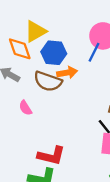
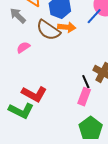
pink semicircle: (25, 108) -> (23, 47), turned 72

